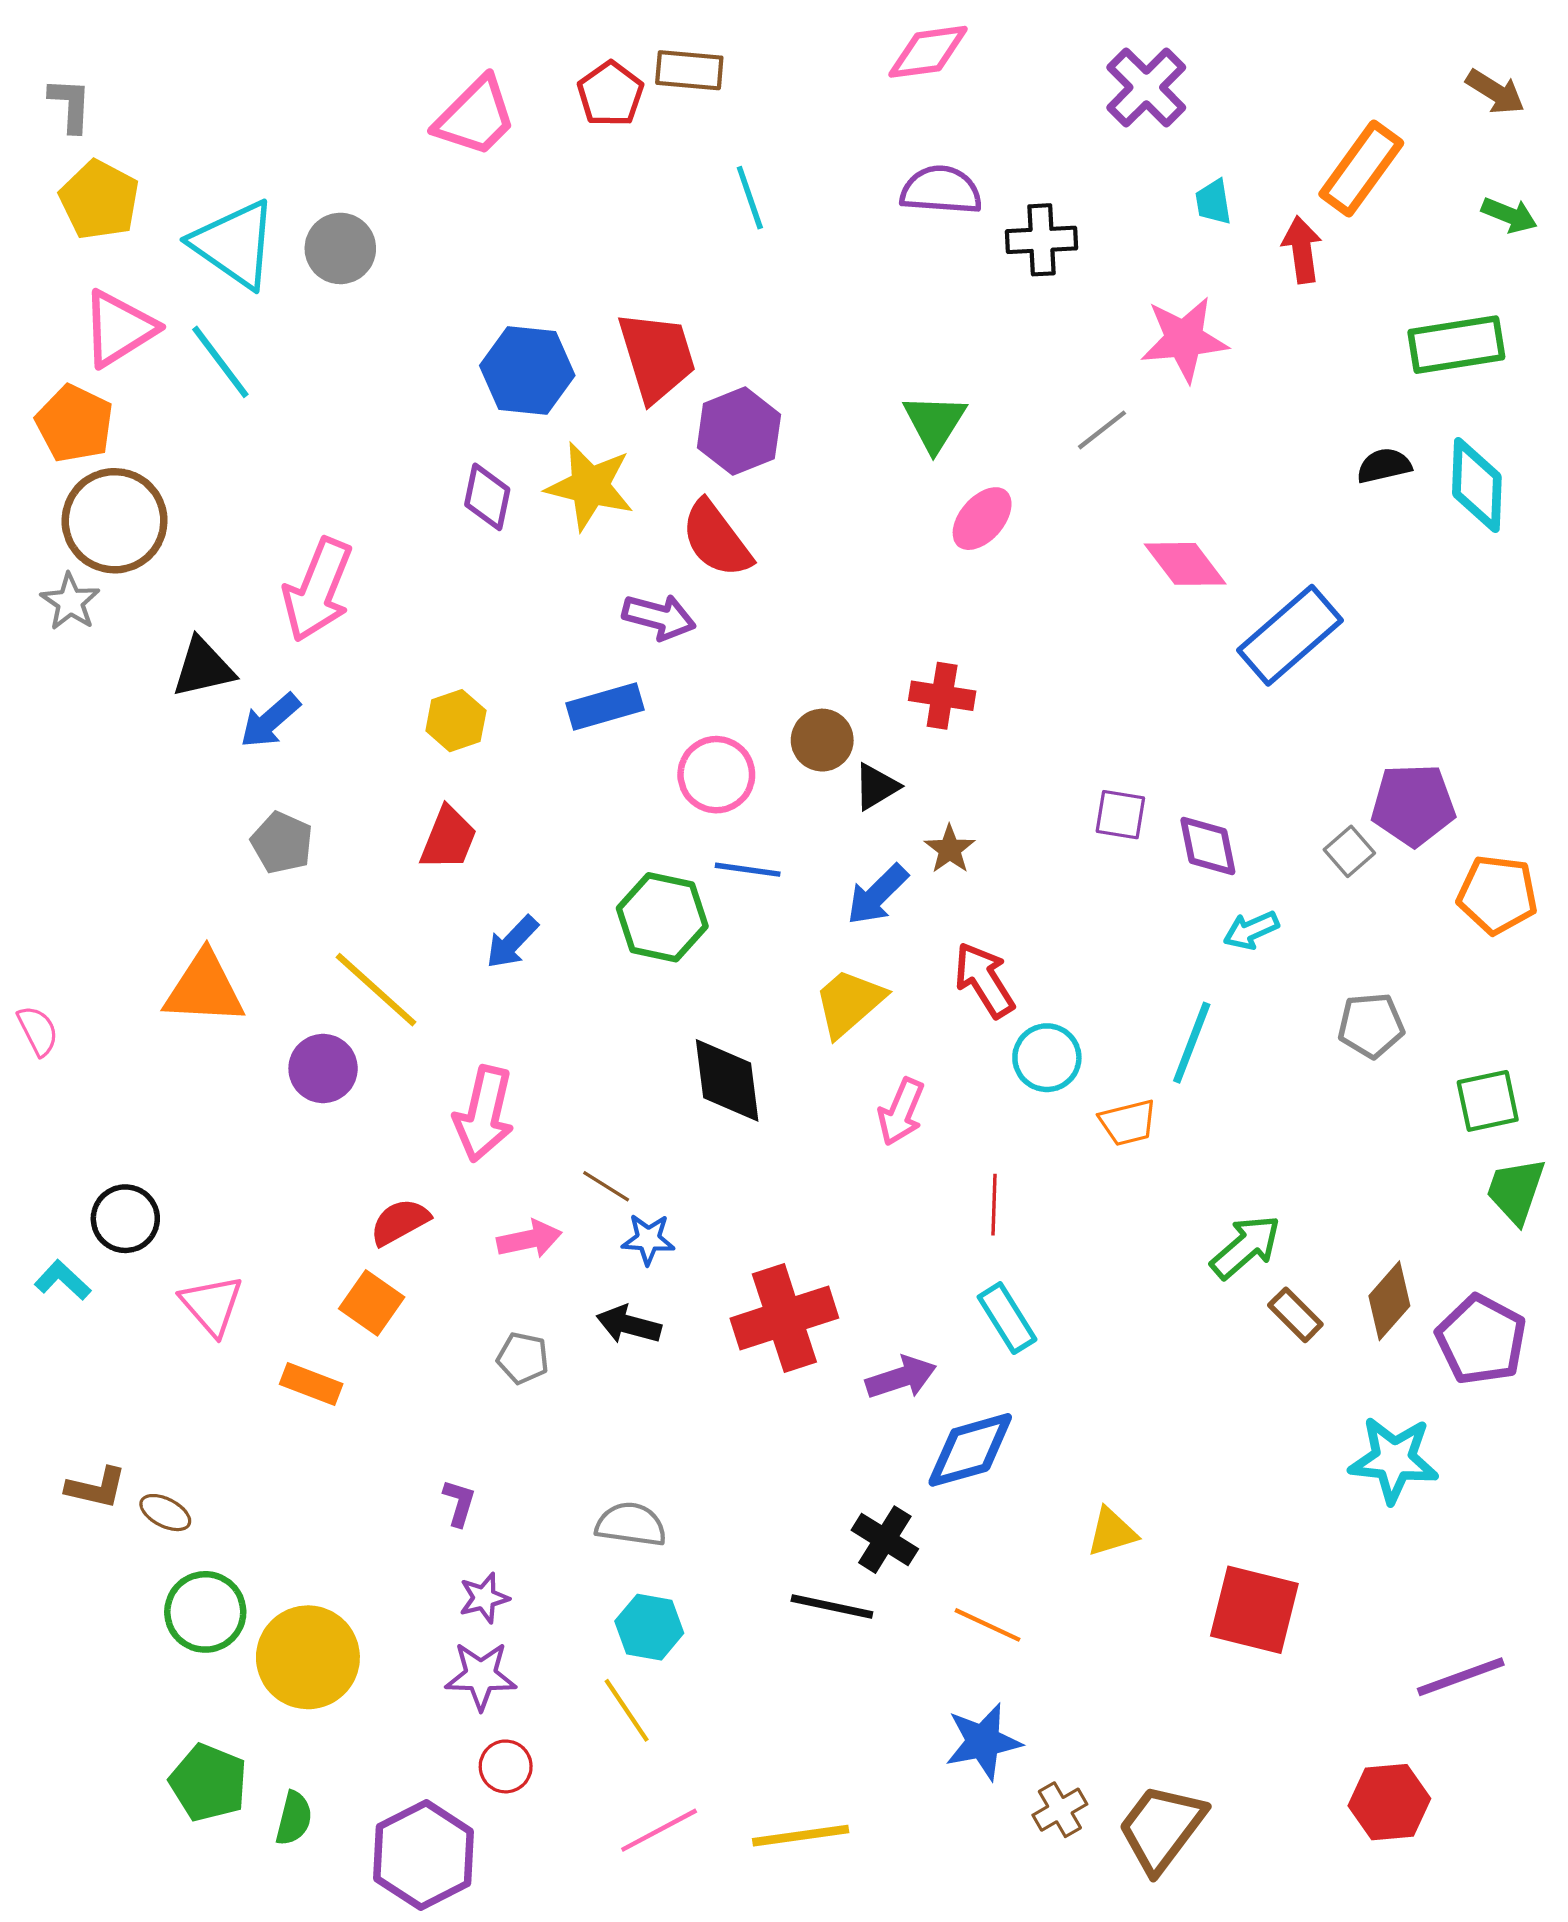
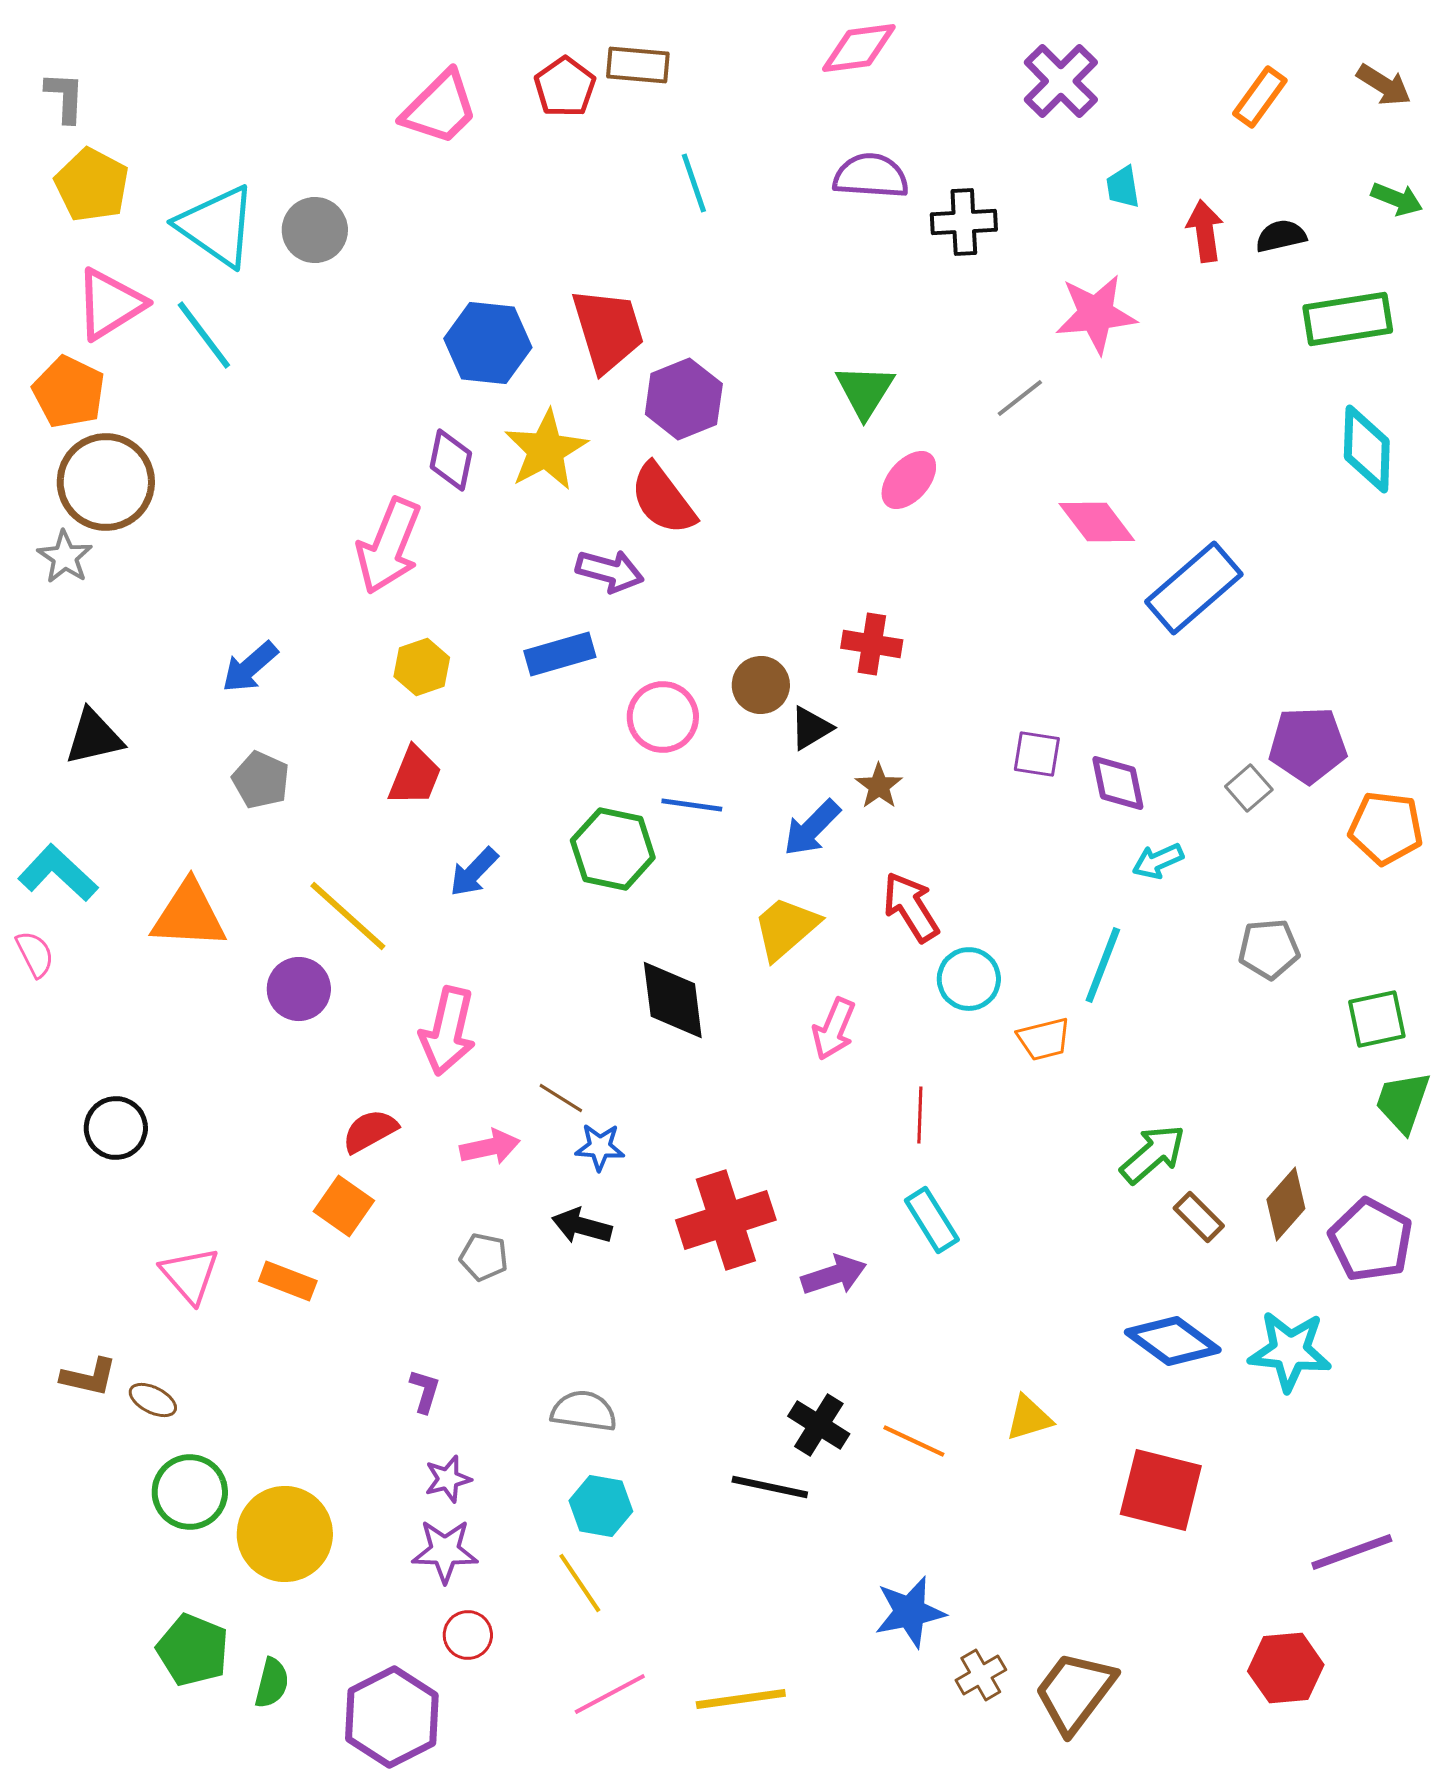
orange rectangle: (1361, 169) -> (1260, 97), moved, size x0.7
black semicircle: (1384, 466) -> (1281, 236), moved
yellow star: (590, 486) -> (546, 450), turned 30
pink arrow: (318, 590) -> (389, 546), moved
black triangle: (203, 668) -> (94, 737), moved
cyan L-shape: (63, 1280) -> (58, 873), moved, size x1.5
pink triangle: (212, 1305) -> (190, 1275), moved
blue diamond: (970, 1450) -> (1173, 1341), moved, turned 52
orange line: (987, 1625) -> (914, 1441), moved

